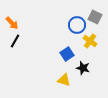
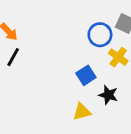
yellow triangle: (64, 80) -> (82, 112), turned -32

